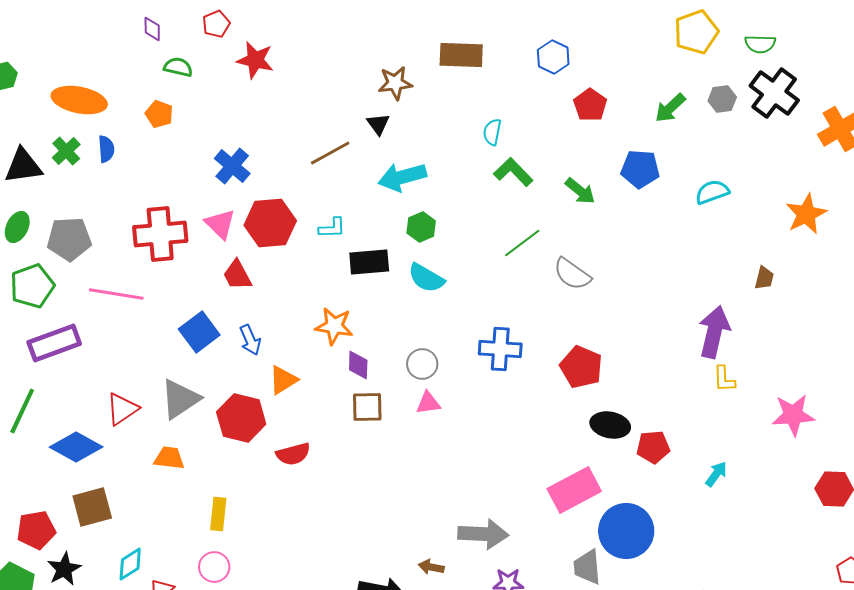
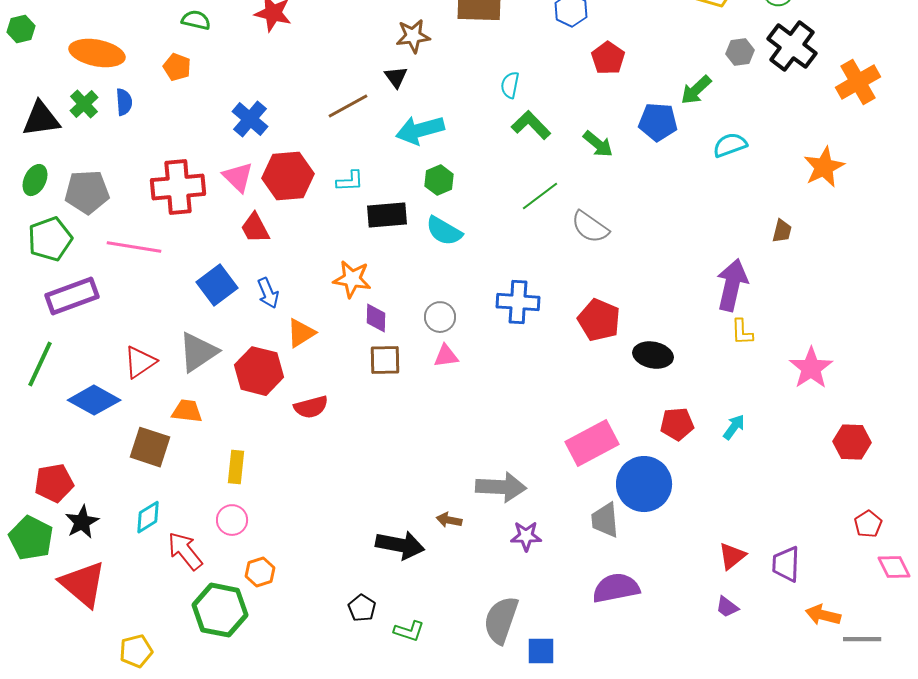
green arrow: (670, 108) -> (696, 90), moved
pink star: (793, 415) -> (811, 368), turned -30
black ellipse: (610, 425) -> (653, 355), moved
red pentagon: (653, 447) -> (677, 424), moved
brown square: (92, 507) -> (150, 447), moved, turned 33

